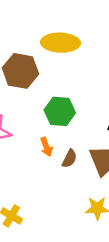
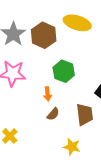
brown semicircle: (69, 159) -> (53, 114), moved

